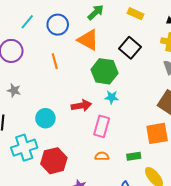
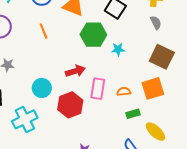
cyan star: (112, 97) -> (118, 49), moved
orange semicircle: (102, 156) -> (124, 92), moved
red hexagon: (54, 161) -> (70, 105), moved

